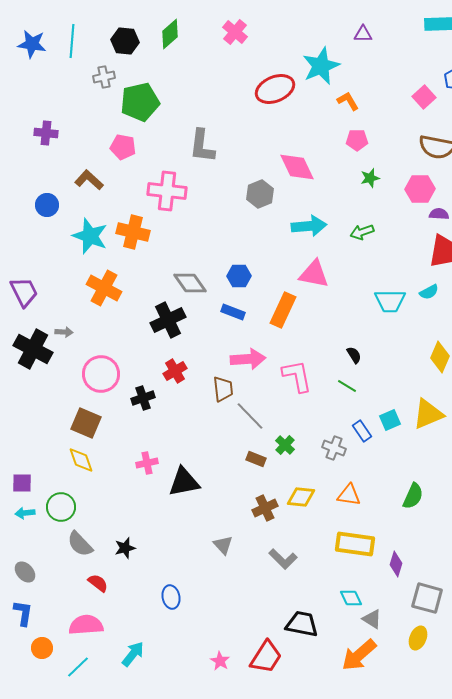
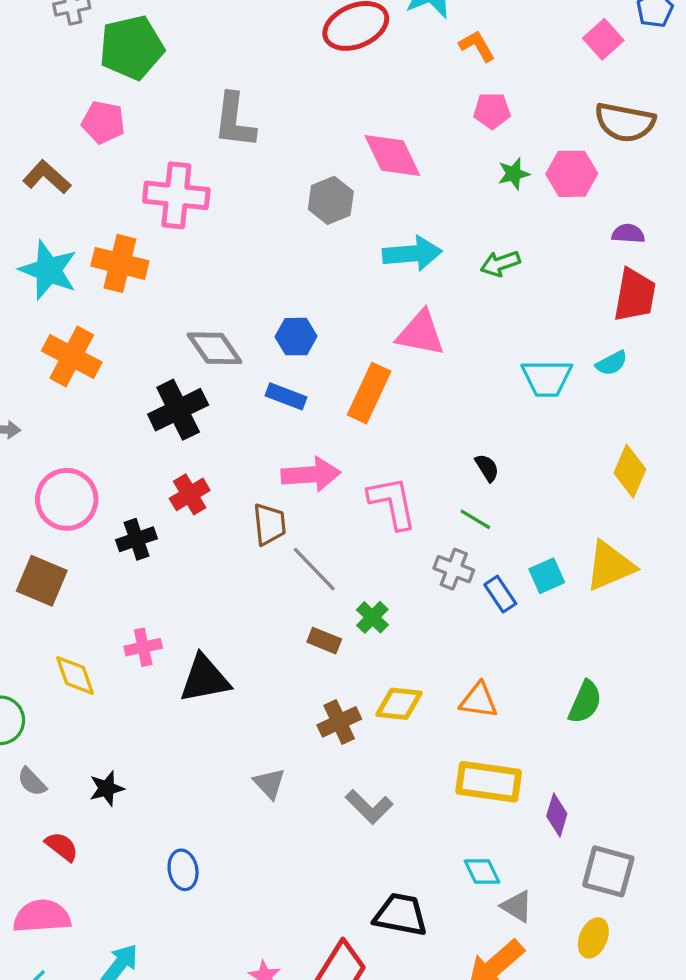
pink hexagon: (420, 189) -> (572, 174), moved
gray cross: (334, 448) -> (454, 569), moved
yellow diamond: (81, 460) -> (75, 675), moved
gray semicircle: (80, 544) -> (32, 782), size x0.7

